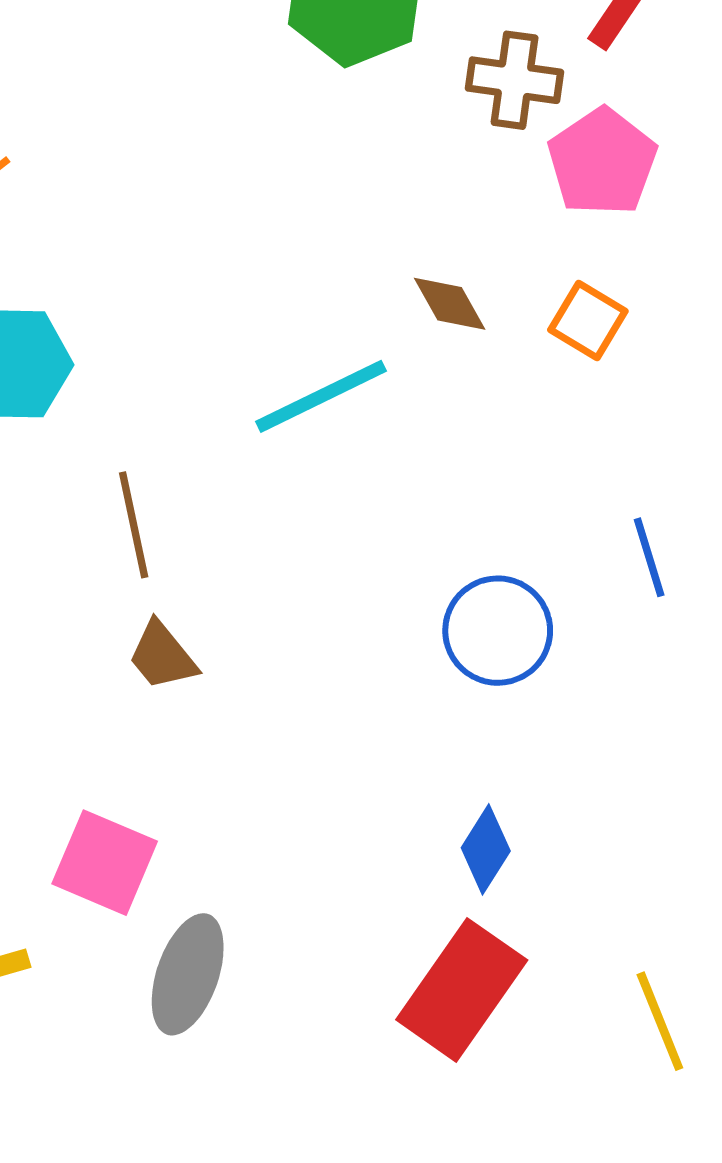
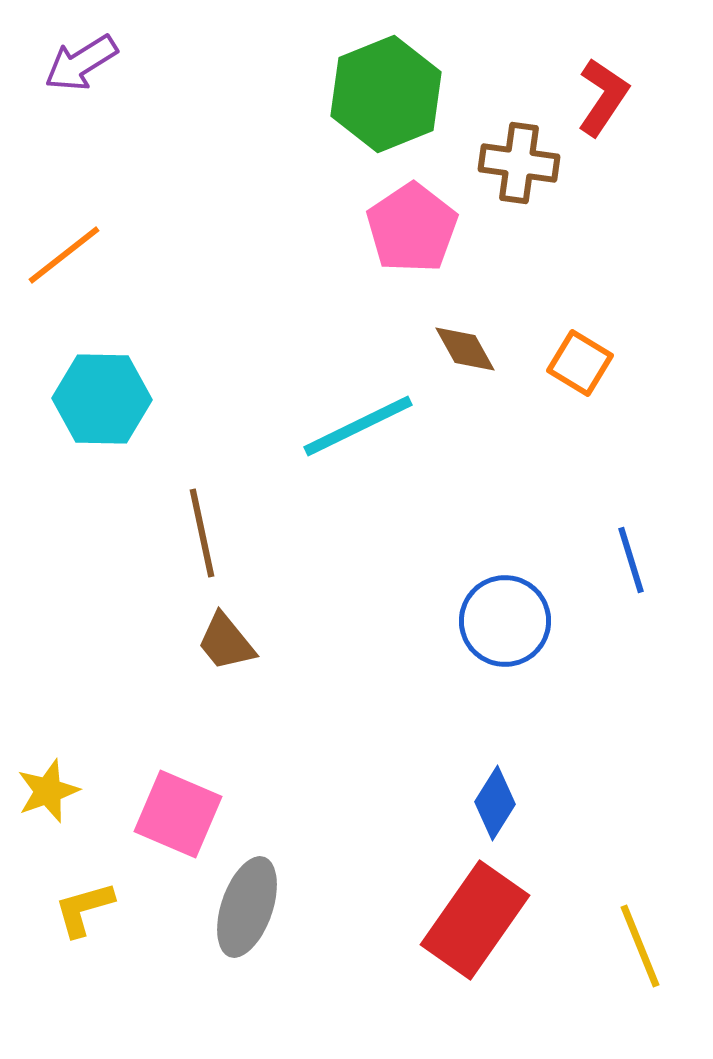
pink pentagon: (602, 162) -> (412, 228), moved

